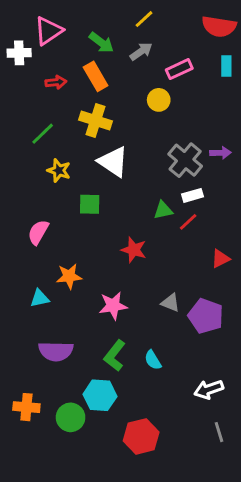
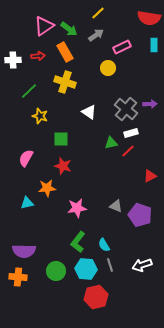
pink triangle: (48, 31) -> (44, 26), moved
white cross: (19, 53) -> (13, 60), moved
white triangle: (113, 162) -> (89, 112), moved, size x0.7
red star: (134, 250) -> (63, 166), moved
purple semicircle: (56, 351) -> (24, 251), moved
cyan hexagon: (100, 395) -> (86, 269), moved
green circle: (71, 417) -> (56, 271), moved
gray line: (219, 432) -> (110, 265), moved

